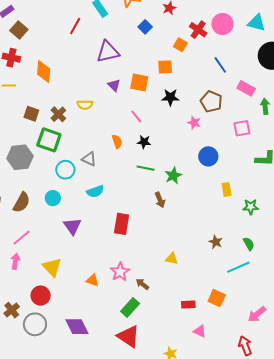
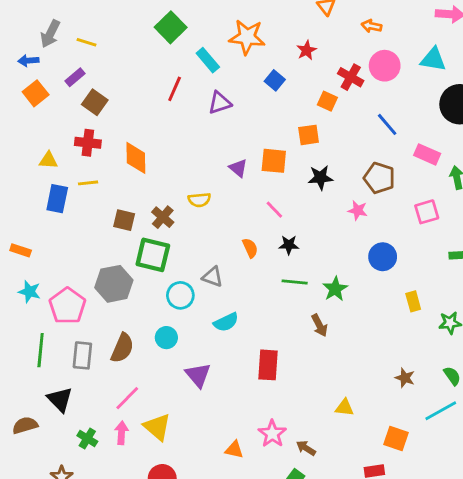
purple triangle: (108, 52) -> (220, 103), moved, size x0.7
yellow triangle: (52, 267) -> (157, 427), moved
orange square: (217, 298) -> (396, 439), moved

